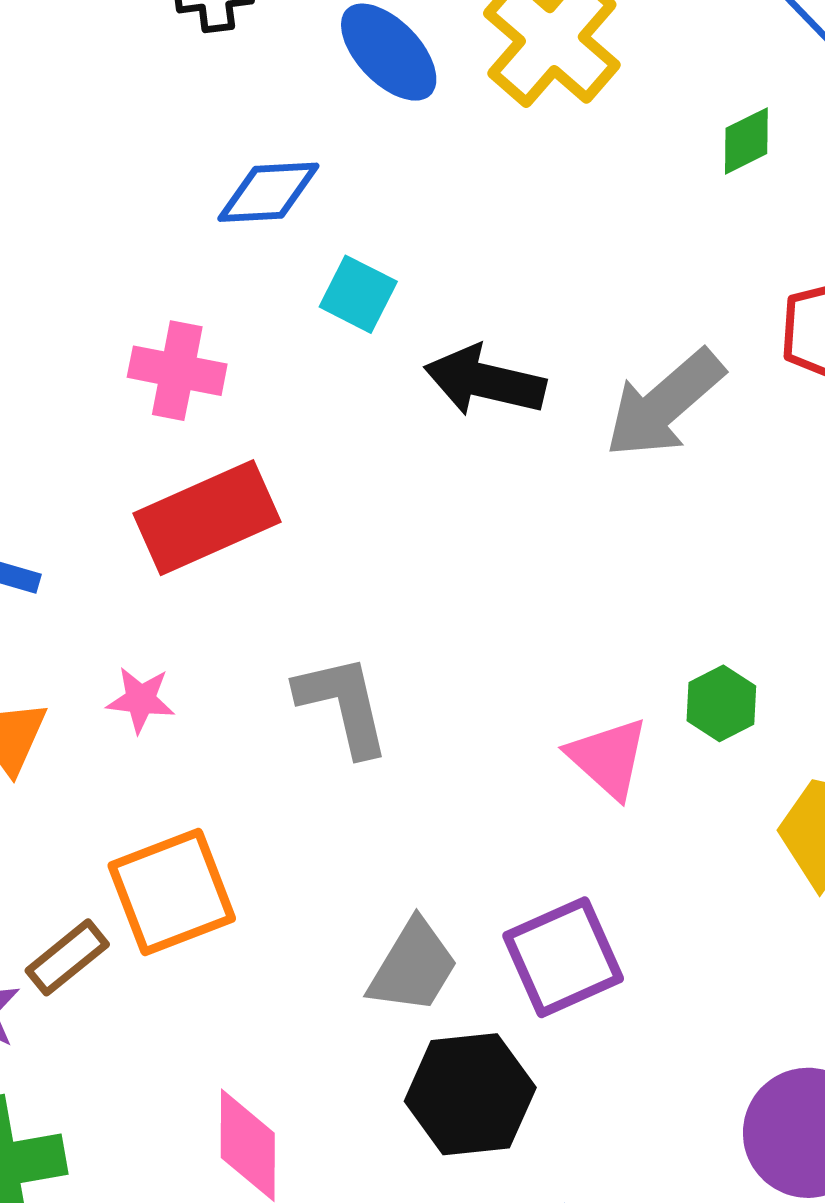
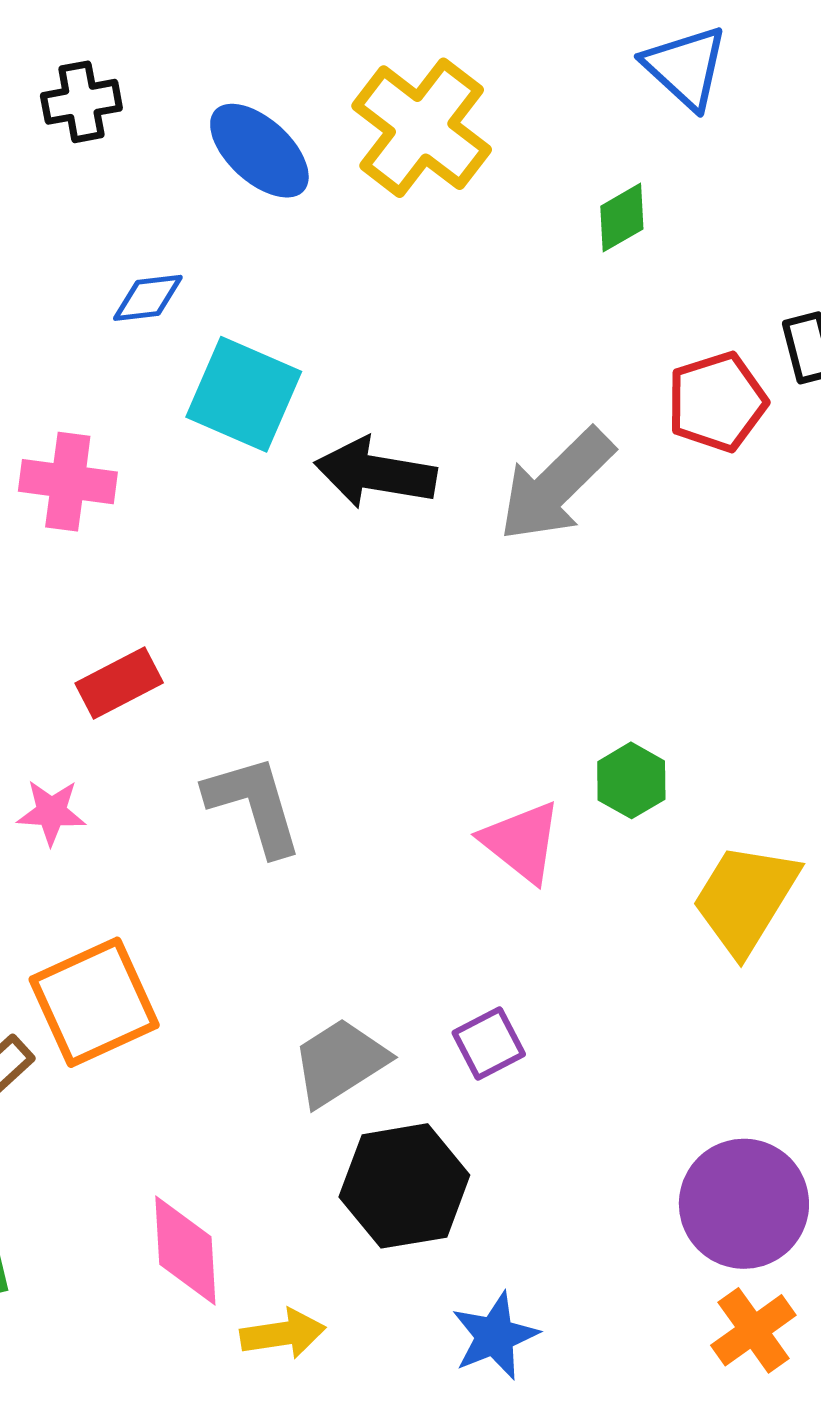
blue diamond: (268, 192) -> (148, 298), size x0.7
cyan square: (358, 294) -> (244, 394), size x1.5
red rectangle: (207, 518) -> (119, 683), moved, size x0.6
purple square: (563, 957) -> (489, 1043), size x0.6
gray trapezoid: (413, 967) -> (340, 1062), turned -150

